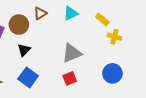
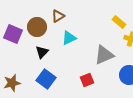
cyan triangle: (71, 13) -> (69, 38), moved
gray triangle: (72, 53) -> (104, 55), moved

